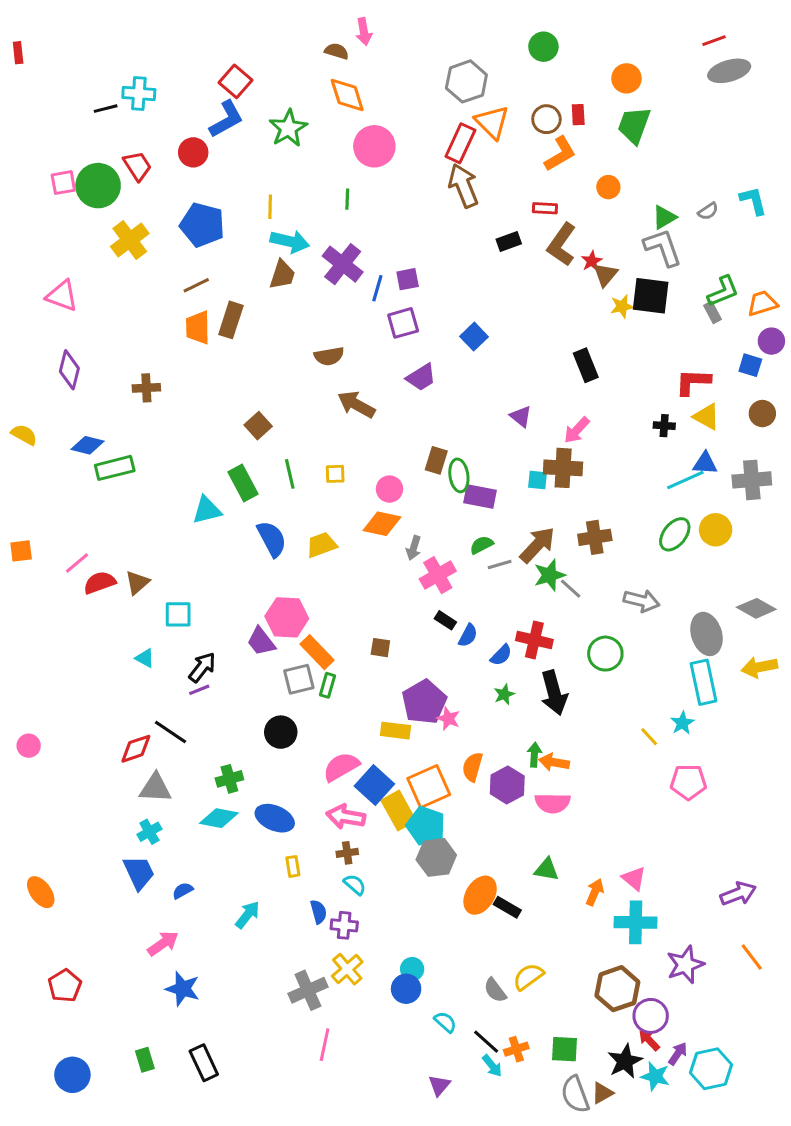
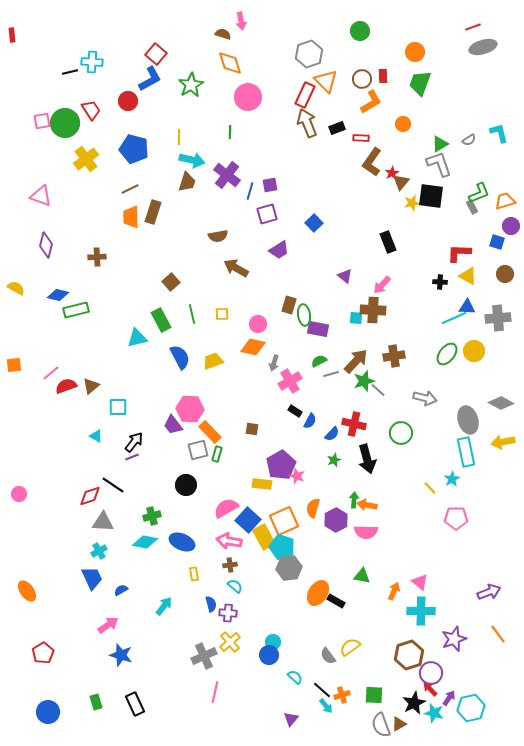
black rectangle: (509, 241) -> (337, 128), moved

